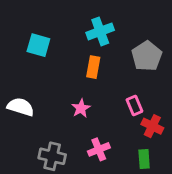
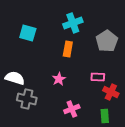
pink rectangle: (134, 106) -> (98, 77), turned -64
gray cross: (52, 156) -> (27, 99), moved

